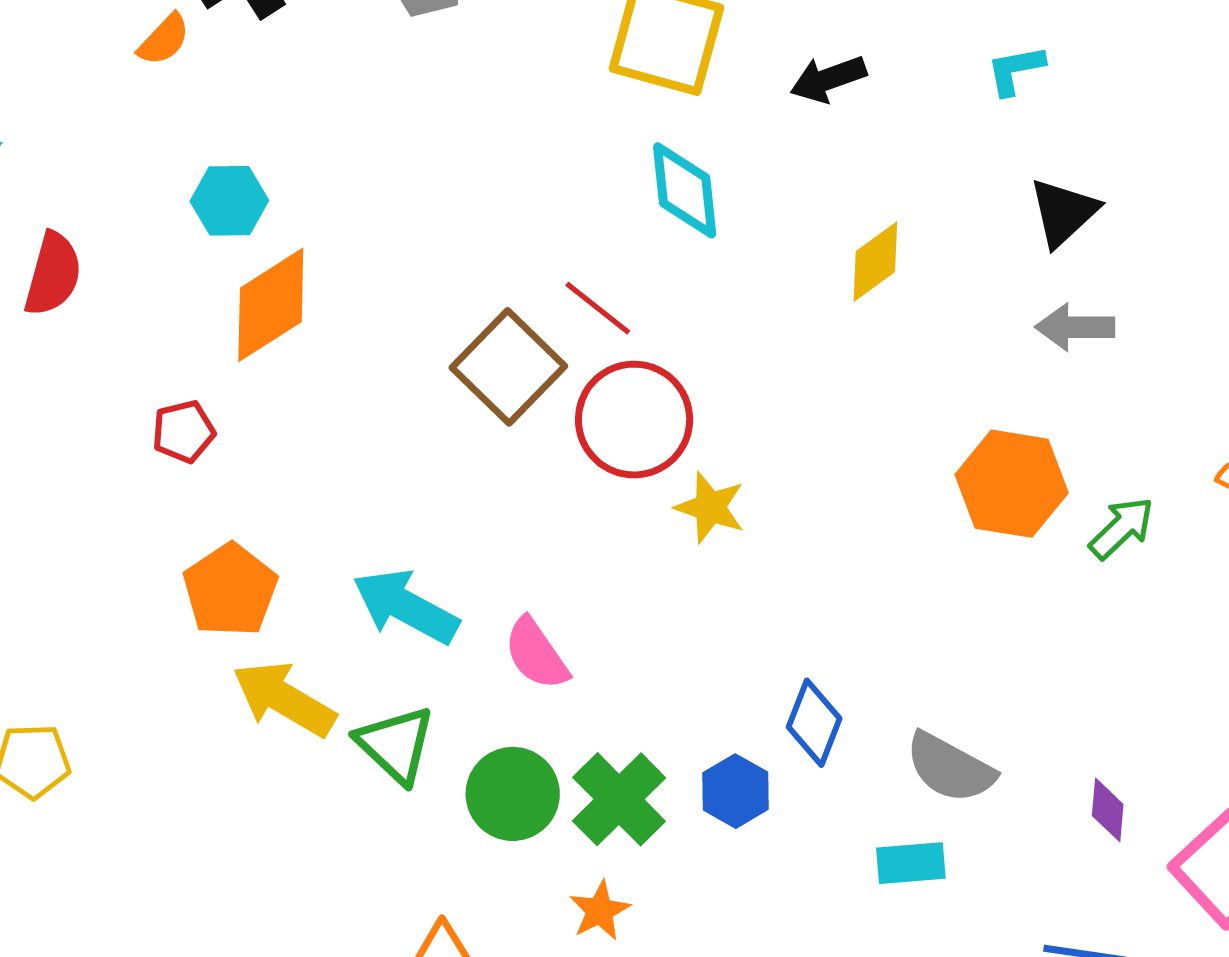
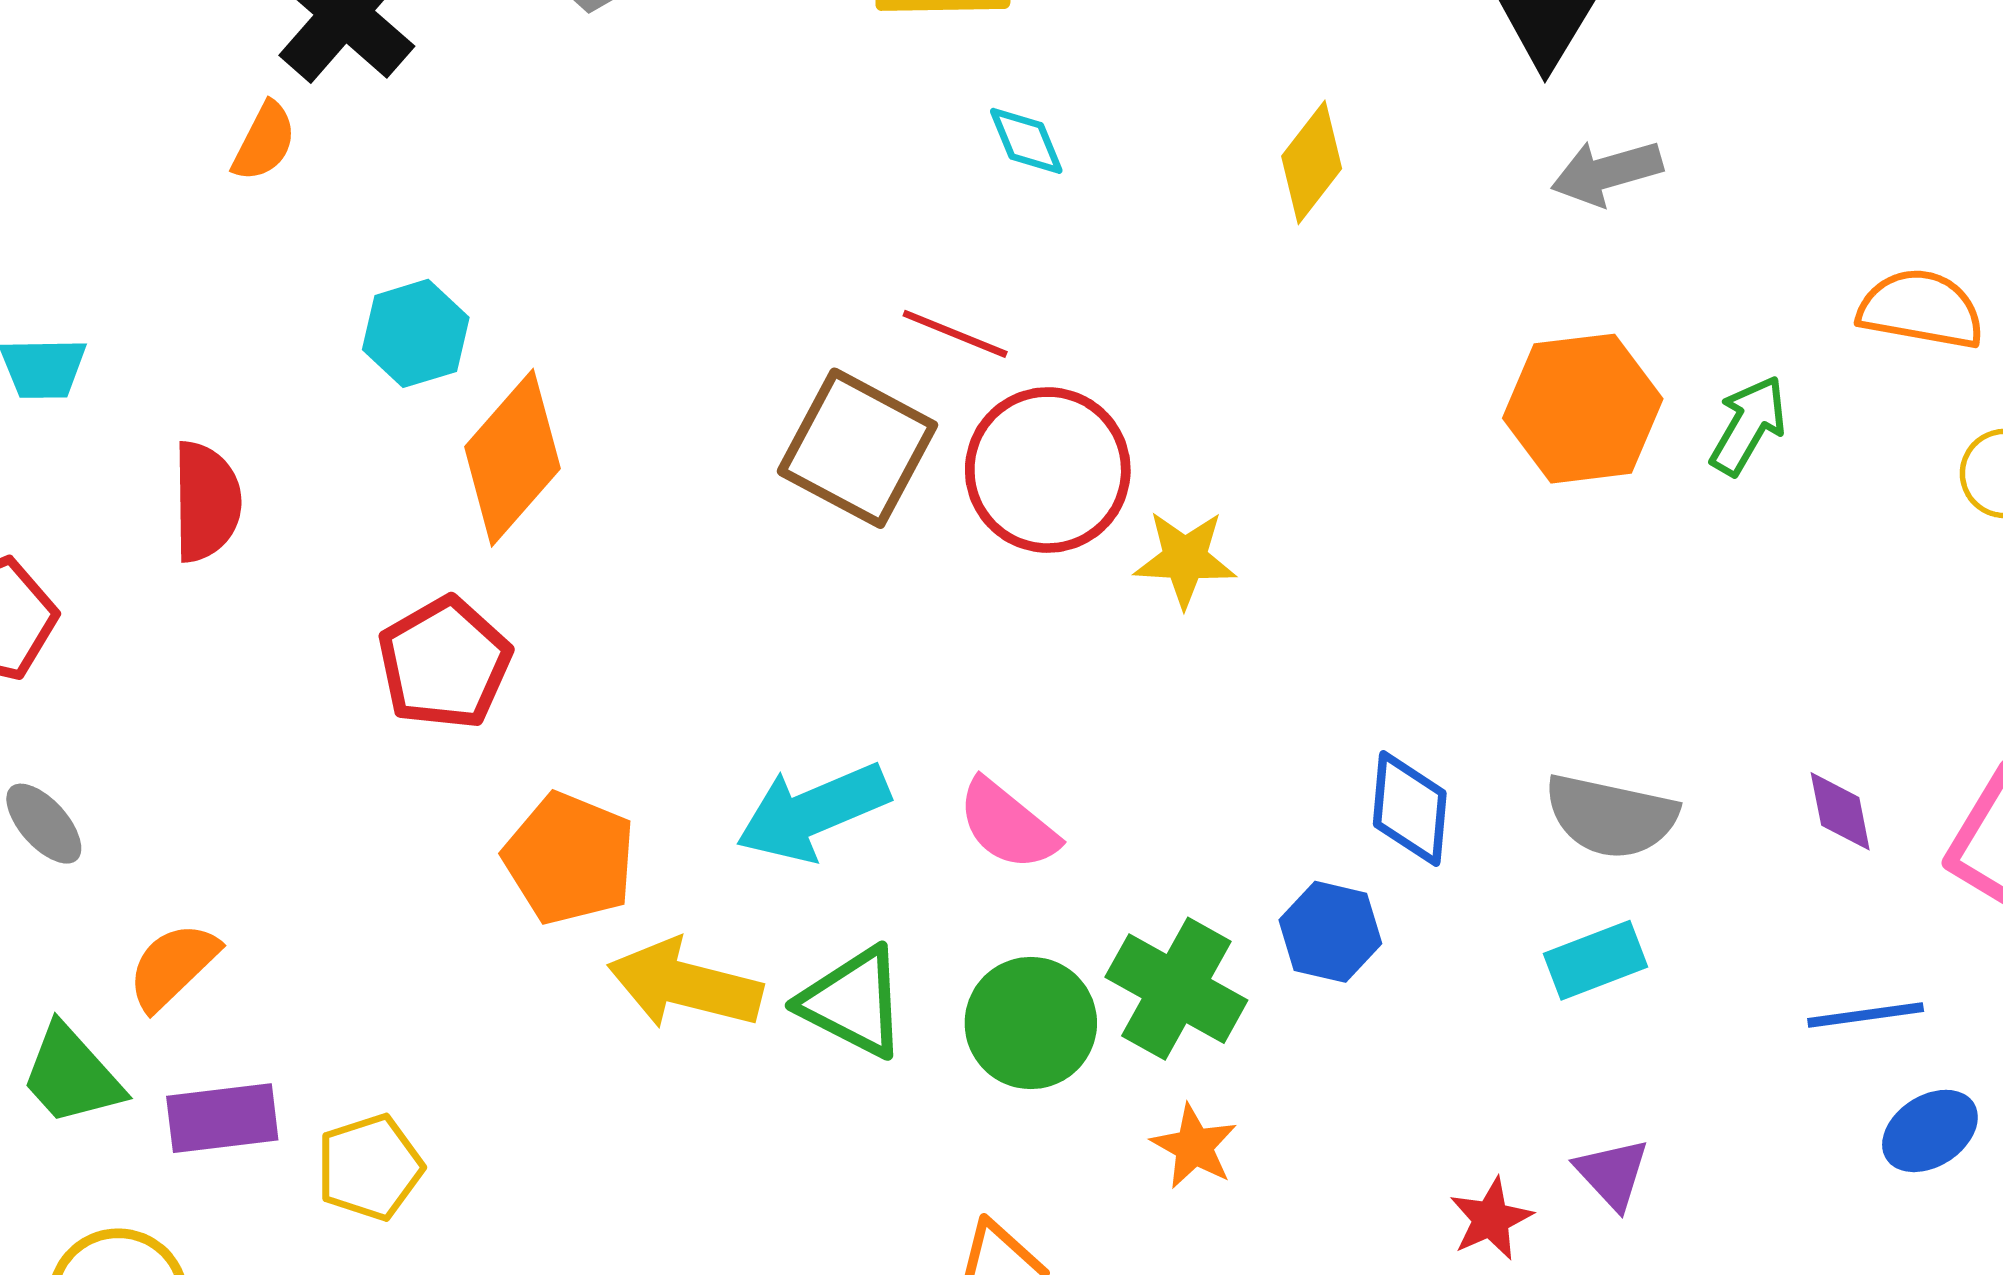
cyan diamond: (685, 190) -> (1026, 141), size x0.6
red pentagon: (184, 432) -> (444, 663), size x1.5
cyan arrow: (406, 607) -> (813, 812), turned -35

